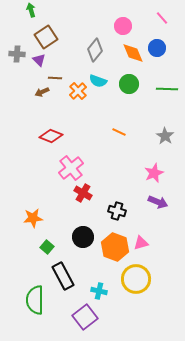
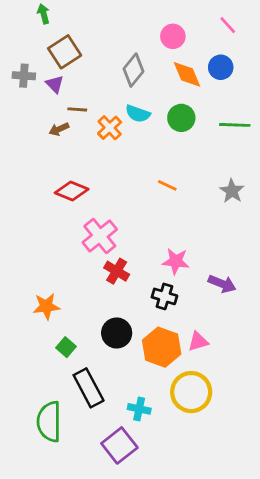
pink star: (154, 173) -> (176, 261), moved, turned 30

